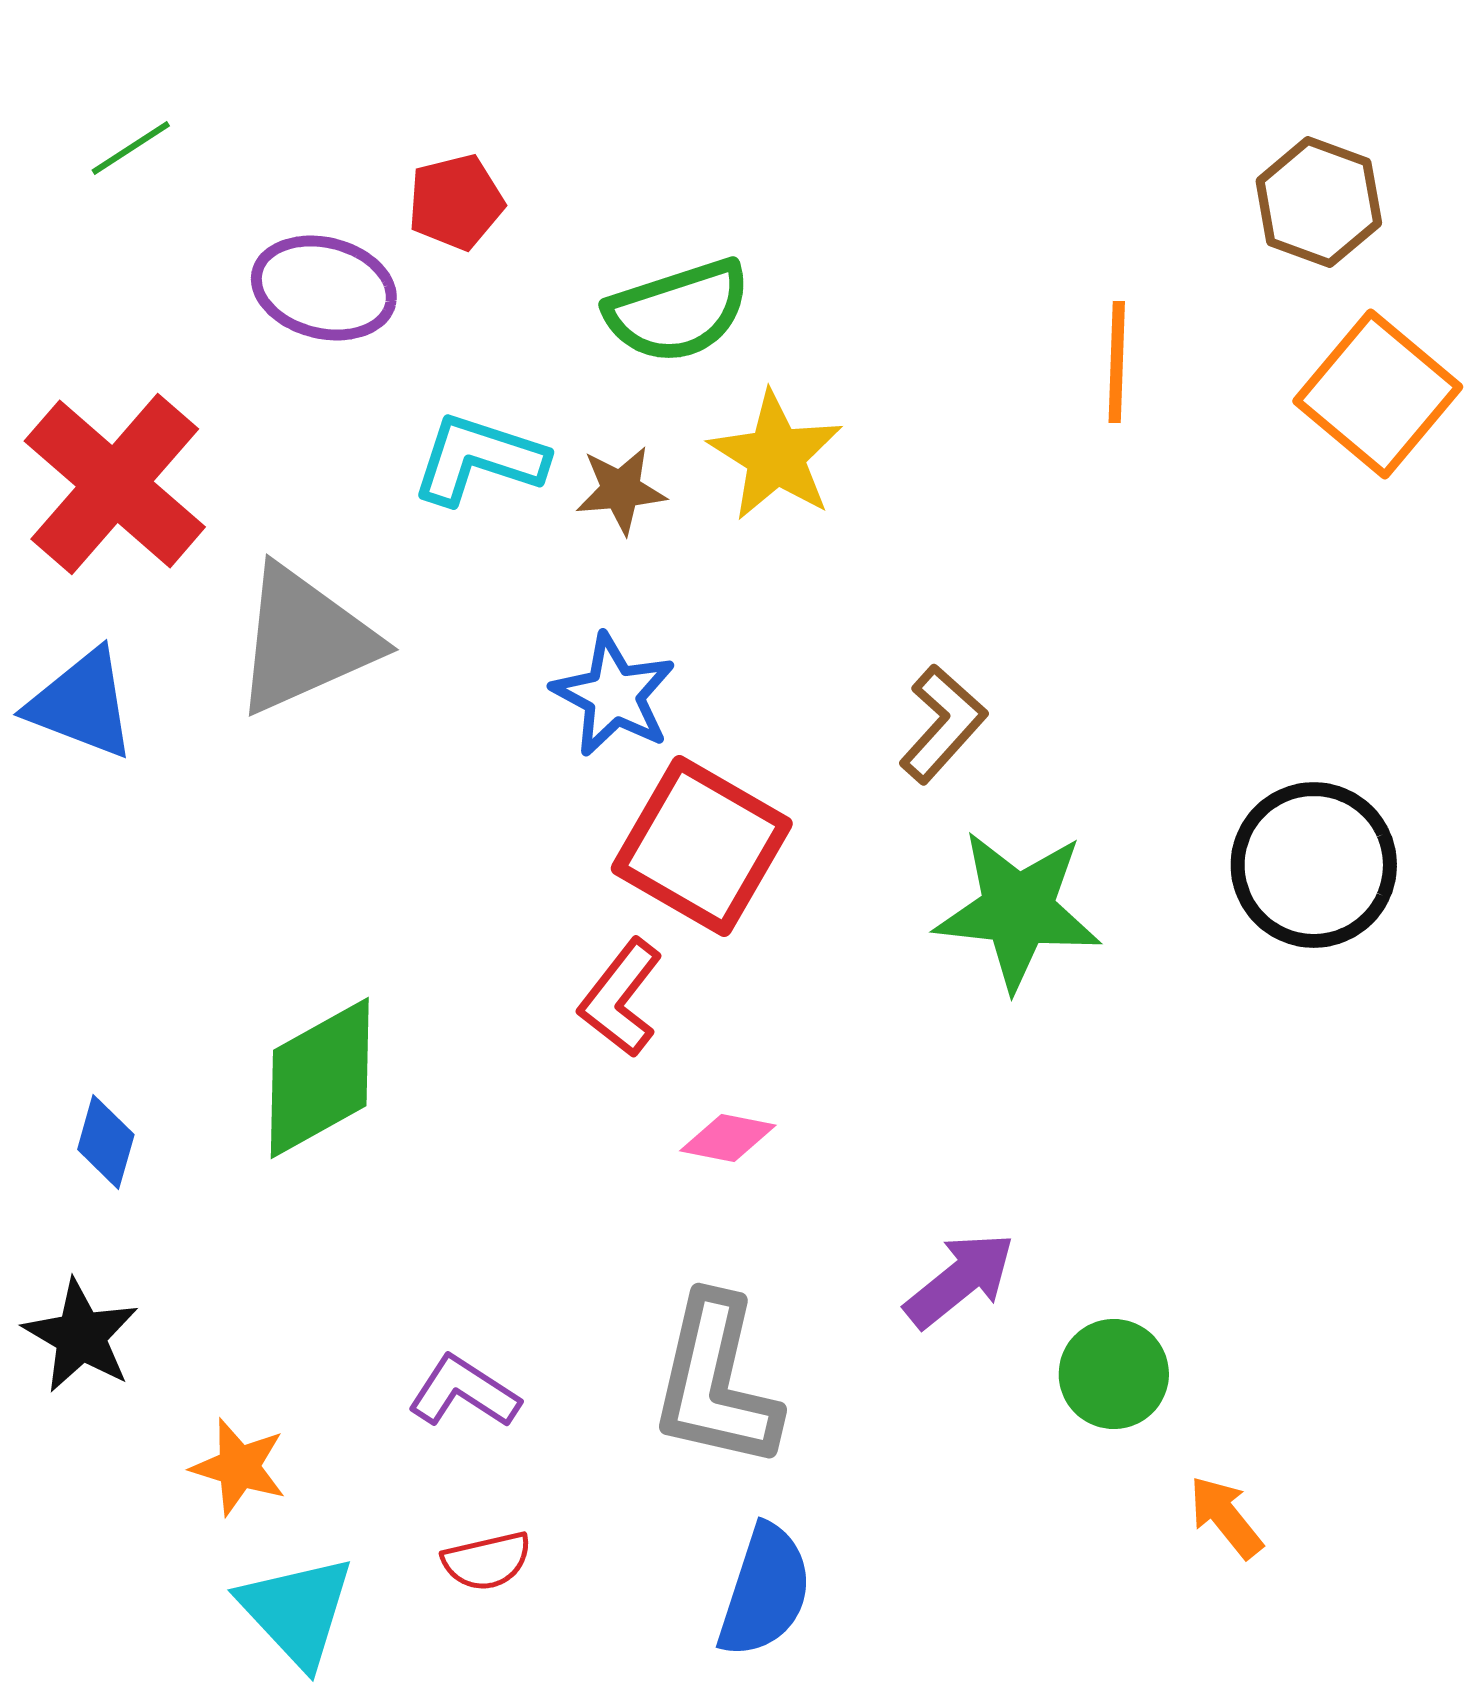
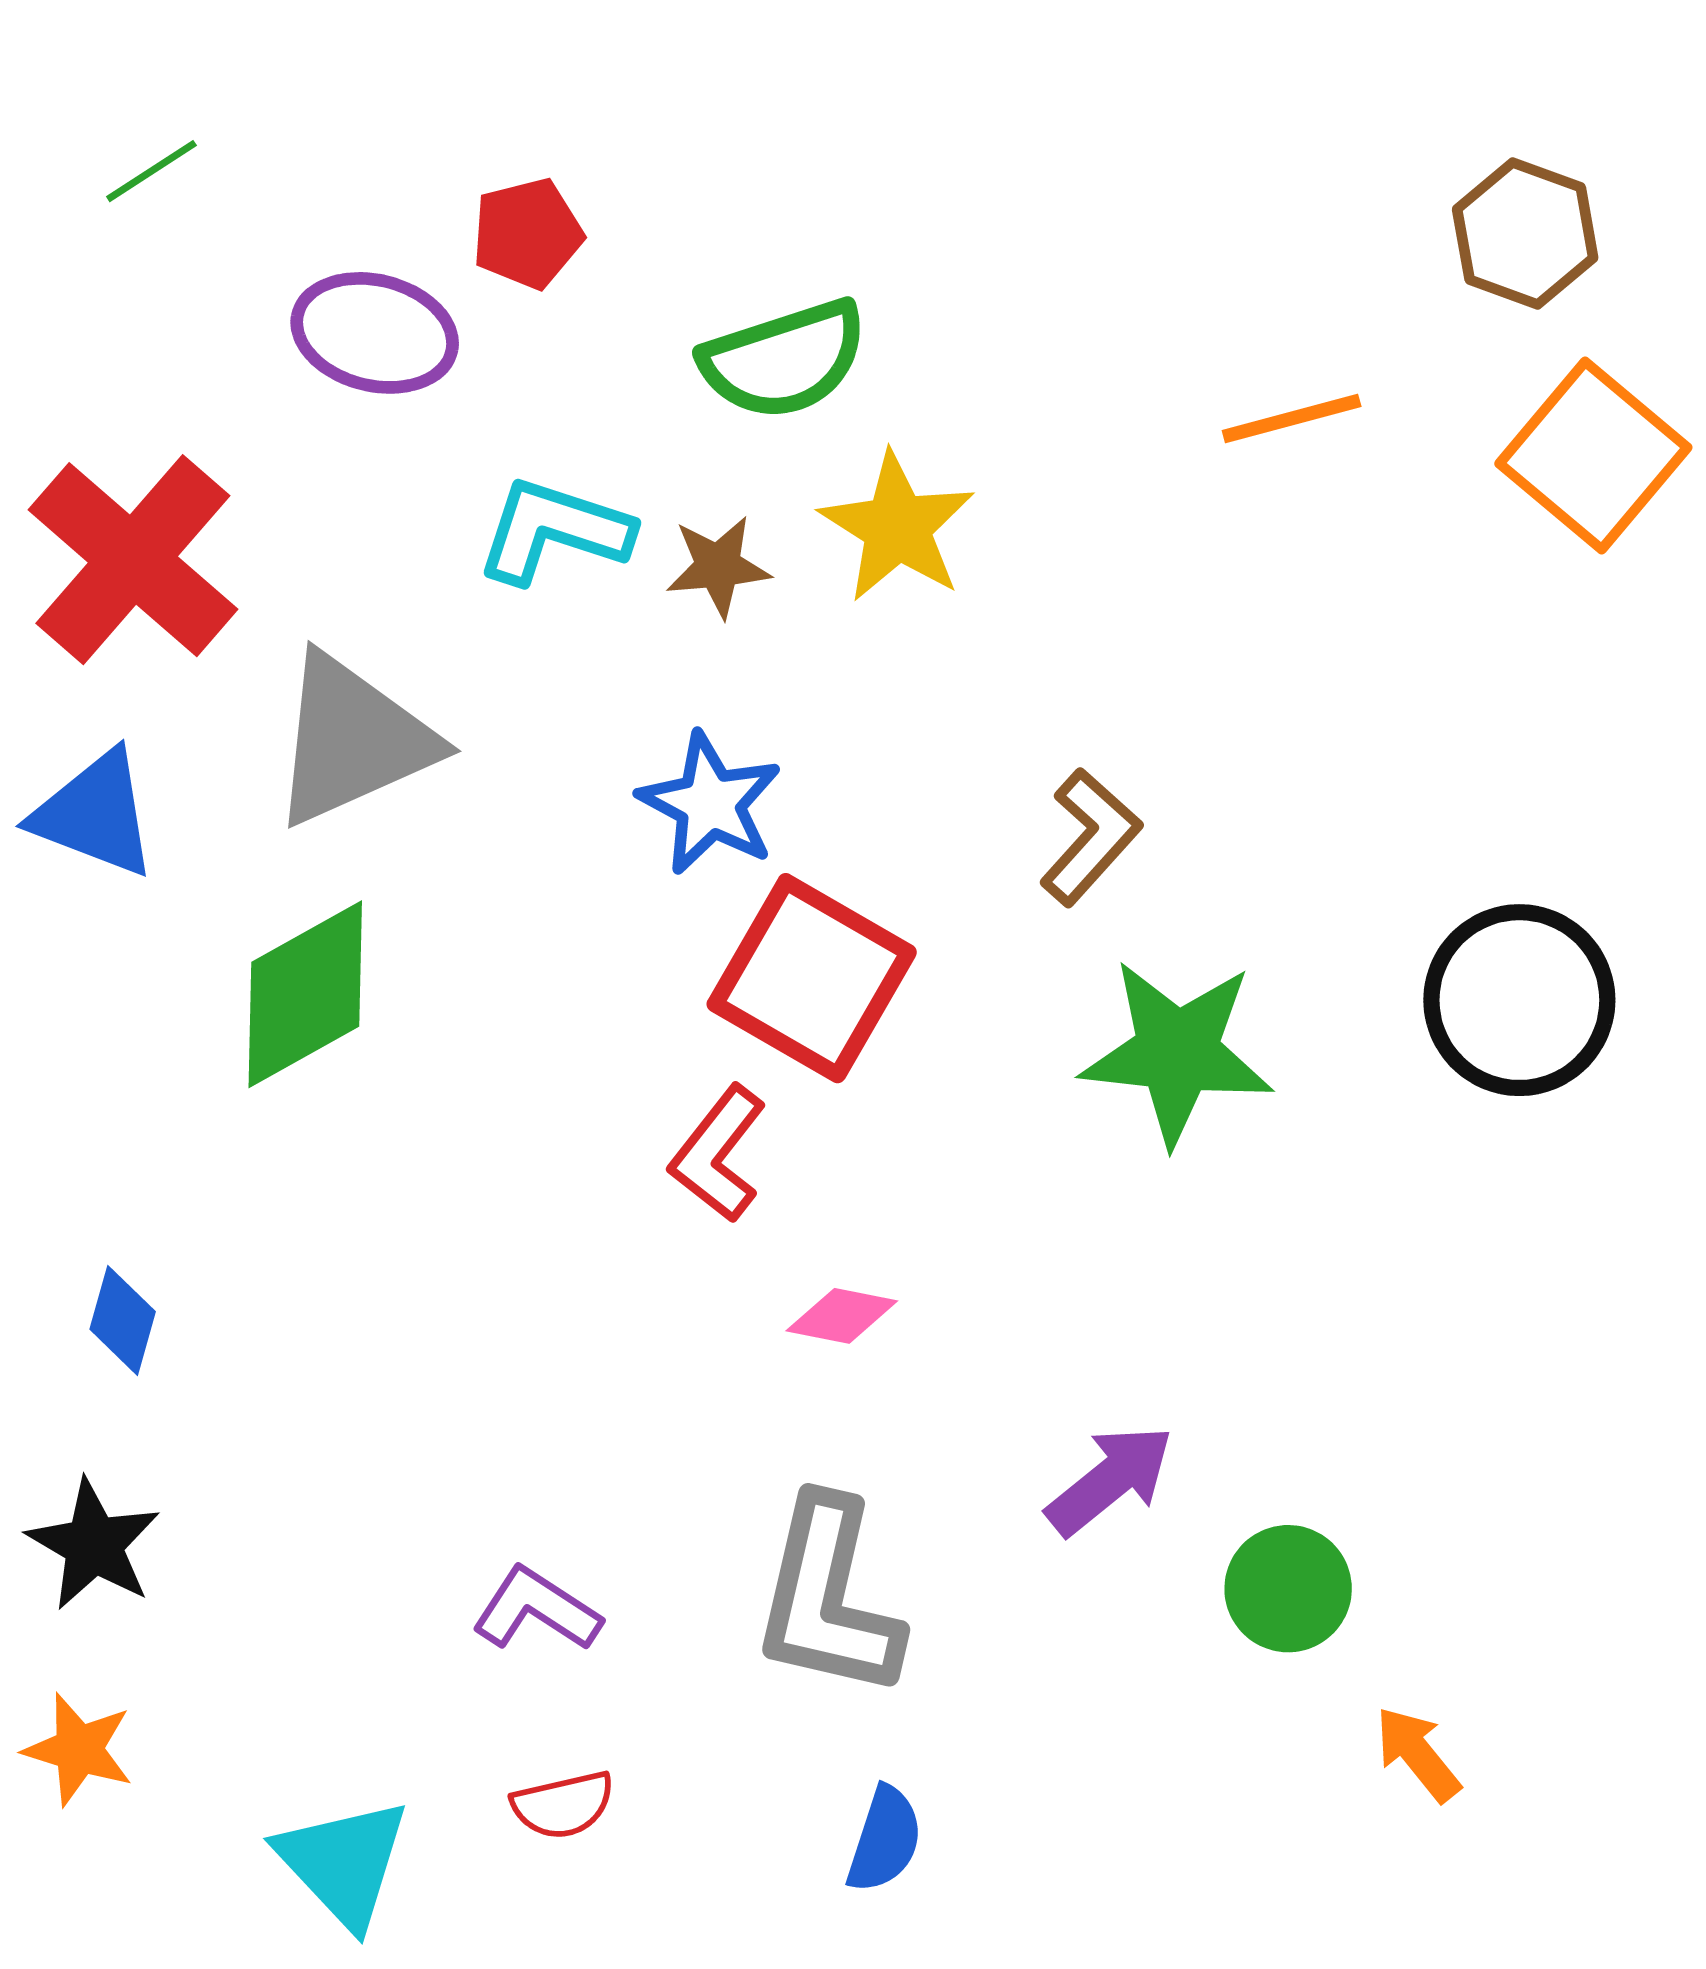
orange line: (1117, 362) -> (1292, 418), turned 73
green diamond: (320, 1078) -> (305, 994), moved
orange star: (239, 1467) -> (79, 1749), moved
blue semicircle: (765, 1591) -> (885, 1840), size x0.7

